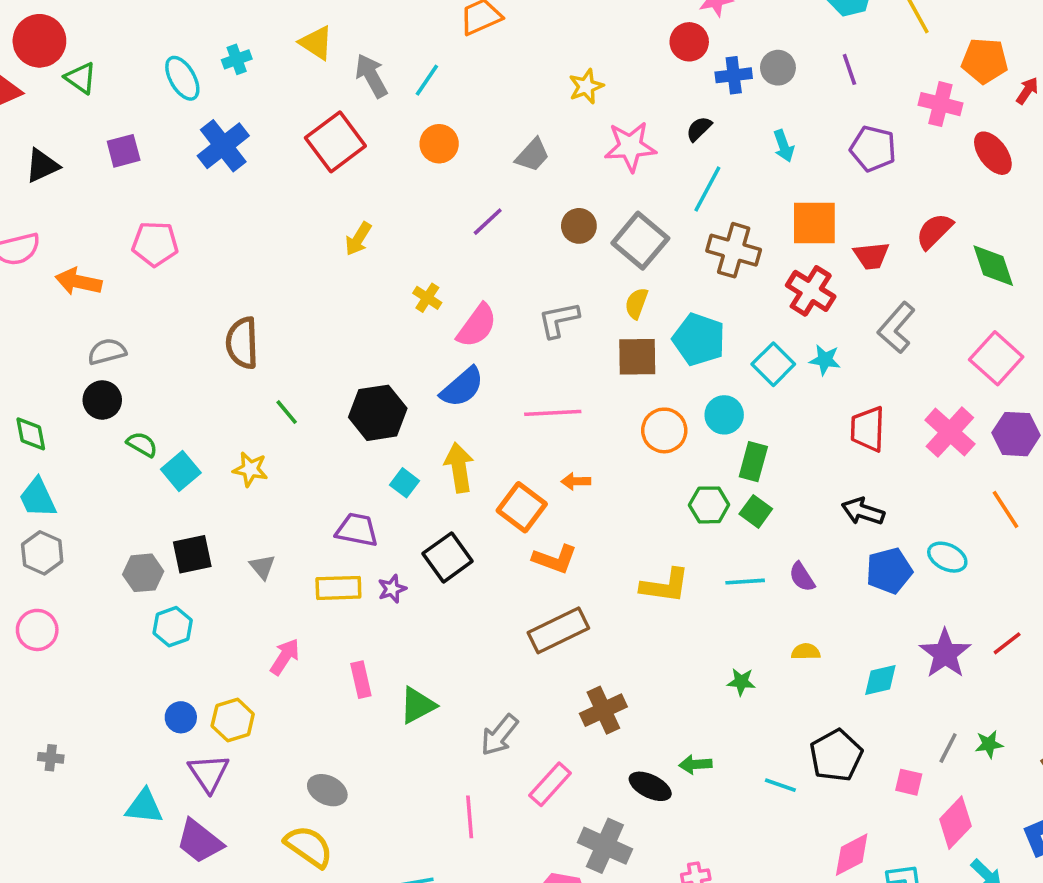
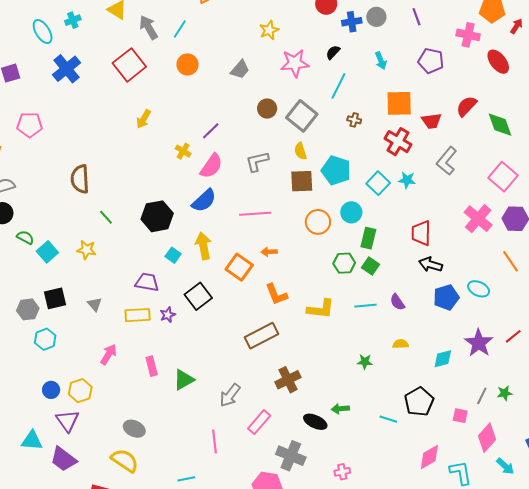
purple line: (488, 222) -> (211, 131), moved
brown cross: (734, 250) -> (354, 120), size x0.5
yellow semicircle: (636, 303) -> (300, 151), turned -36
red trapezoid: (868, 429) -> (421, 233), moved
orange L-shape: (555, 559) -> (276, 294), moved, turned 50

